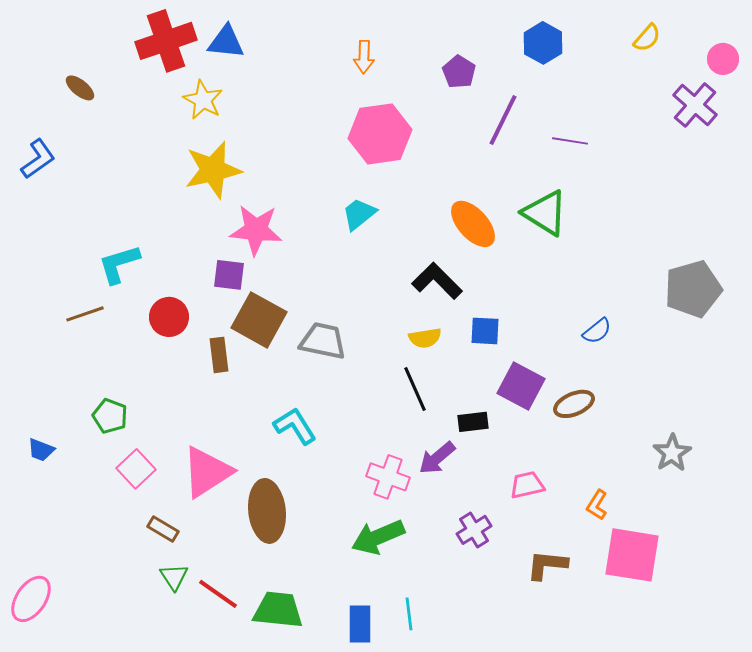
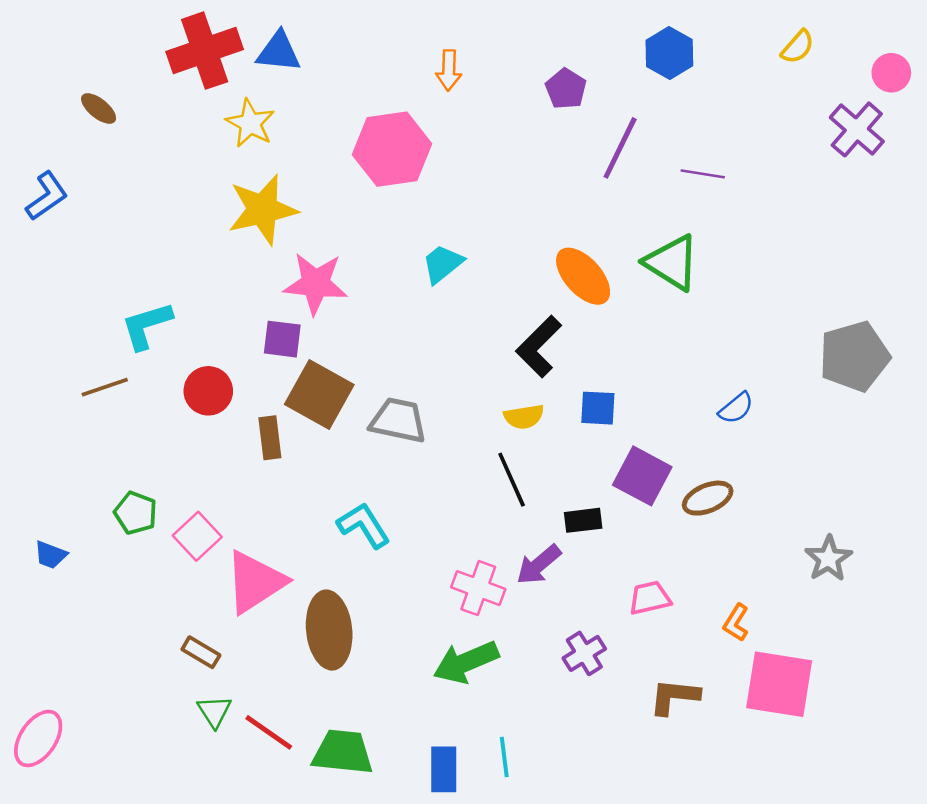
pink hexagon: (380, 134) -> (392, 149), moved
black L-shape: (437, 281) -> (539, 346), turned -90
pink square: (136, 469) -> (197, 536), moved

